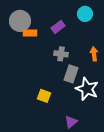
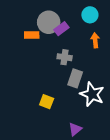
gray circle: (20, 21) -> (49, 22), moved
orange arrow: (94, 54) -> (95, 40), moved

